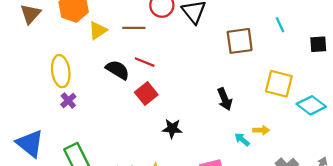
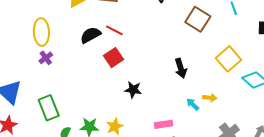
brown square: (240, 41) -> (198, 19), turned 35
black semicircle: (118, 70) -> (90, 35), turned -65
yellow square: (279, 84) -> (228, 59), turned 30

